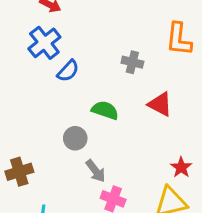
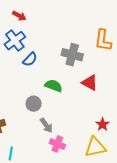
gray cross: (132, 62) -> (72, 55), size x1.5

